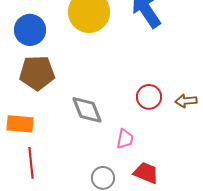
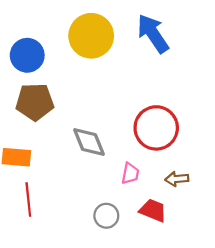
red circle: (149, 97) -> (156, 128), size x1.6
brown arrow: (186, 101) -> (177, 179), moved

